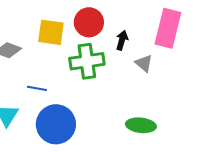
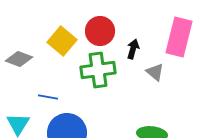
yellow square: (51, 32) -> (62, 41), turned 32

